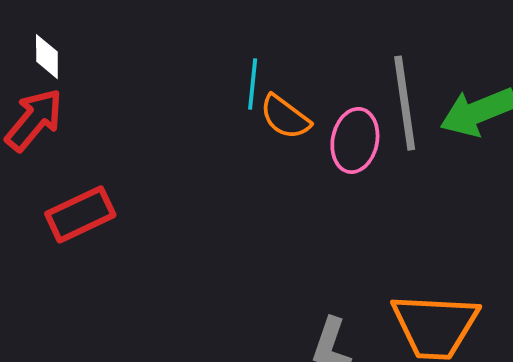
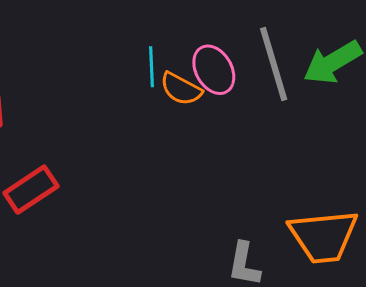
pink ellipse: (355, 140) -> (214, 70), moved, turned -33

